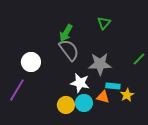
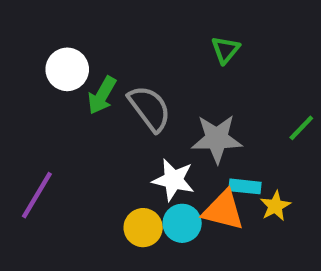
green arrow: (66, 33) -> (102, 95), moved
white circle: (31, 62) -> (67, 69), moved
orange triangle: (103, 97) -> (223, 210), size x1.5

